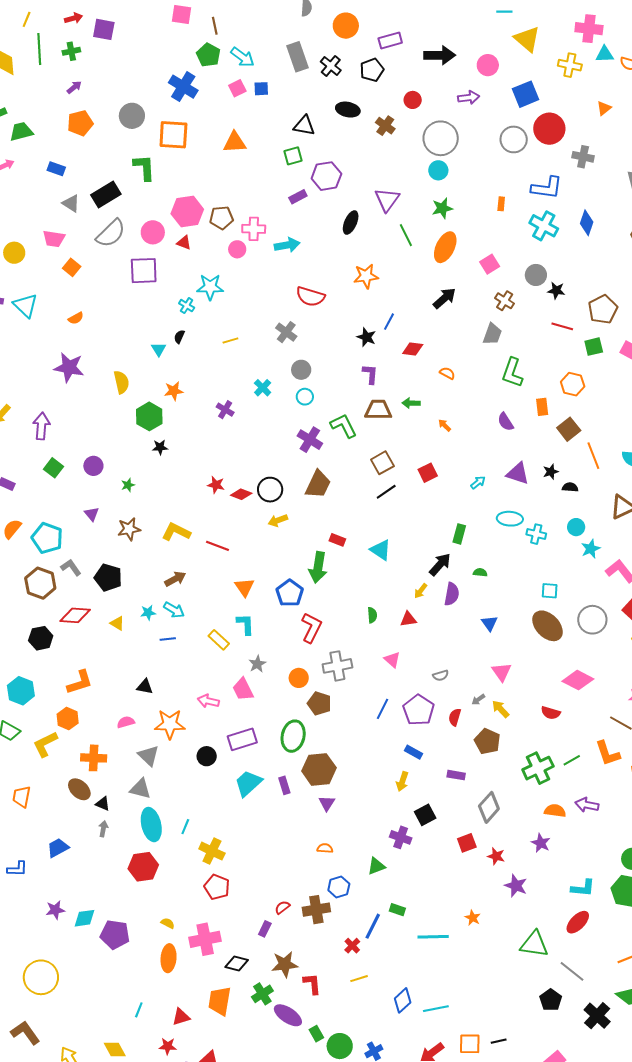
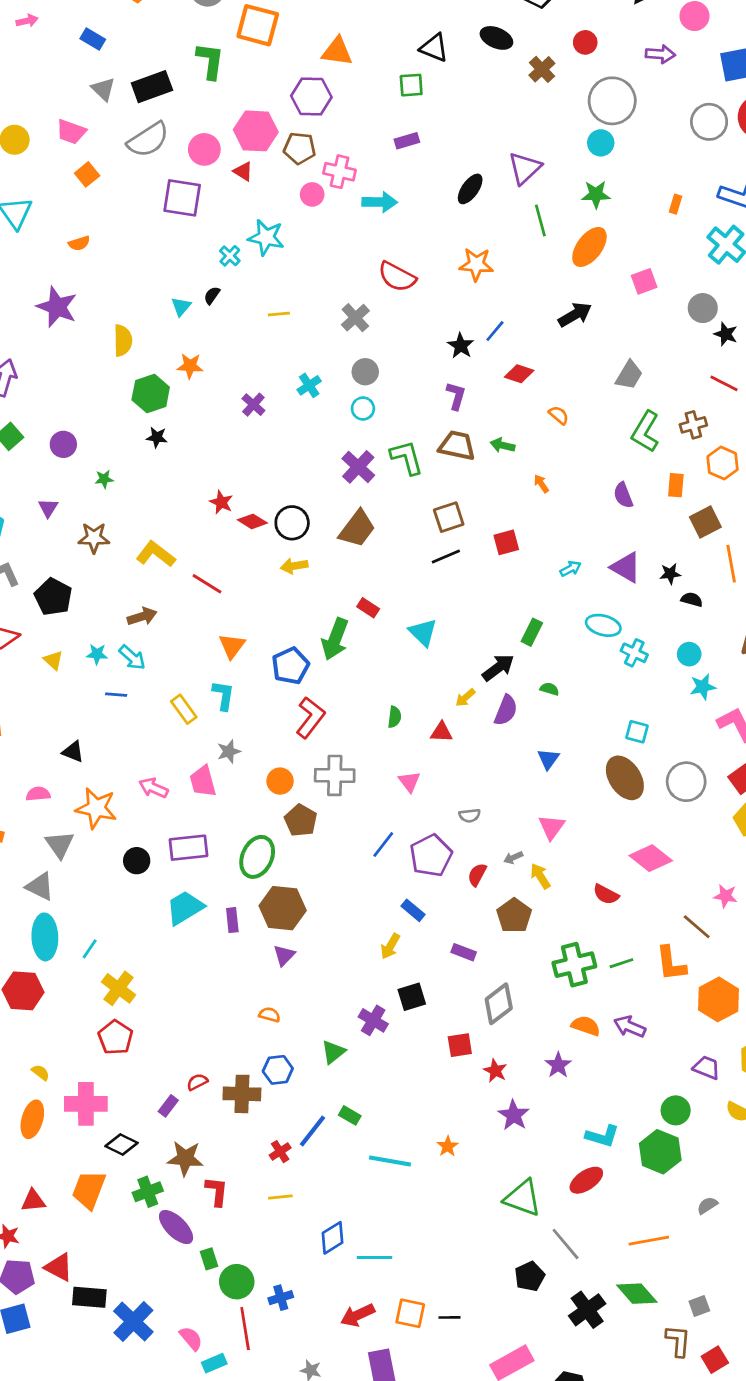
purple hexagon: (326, 176) -> (311, 97), moved
brown cross: (505, 301) -> (693, 425), moved, turned 30
green triangle: (376, 866) -> (333, 1052), turned -30

